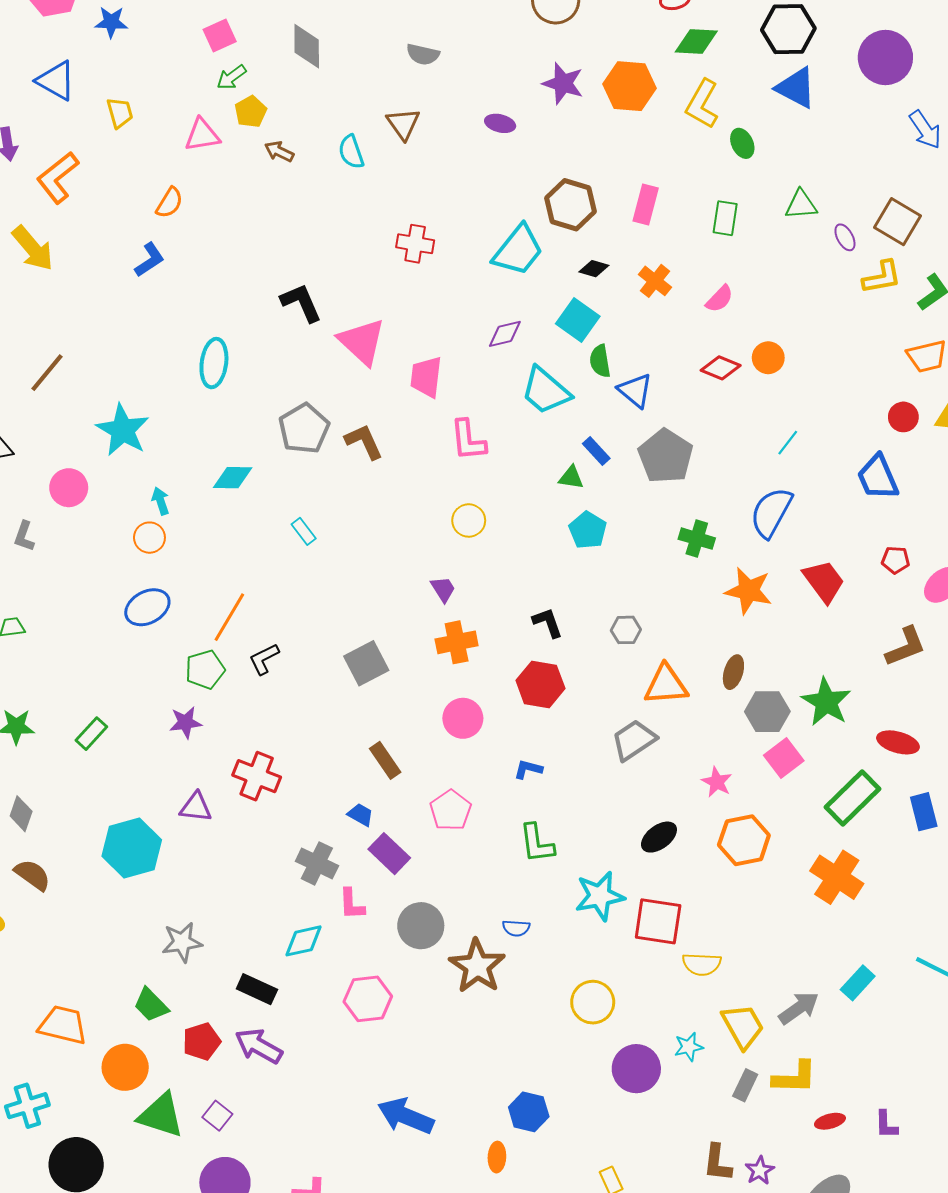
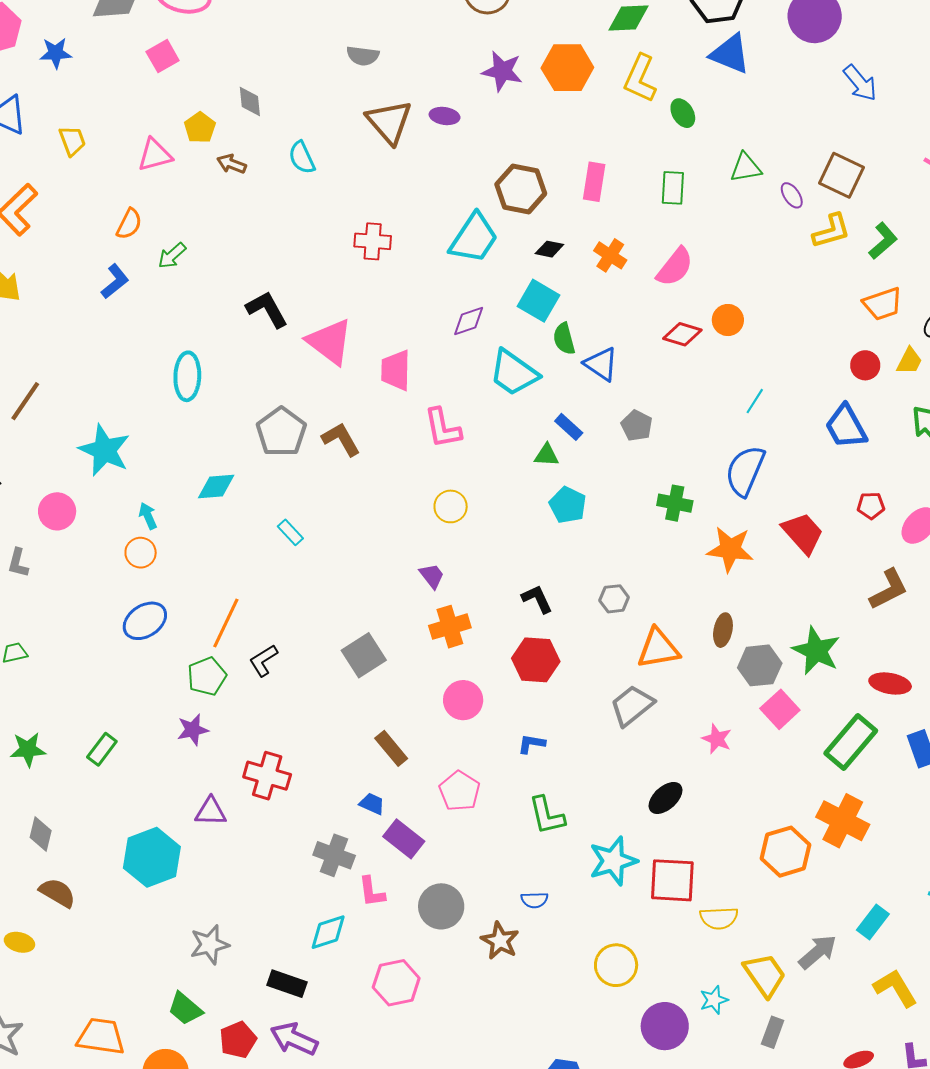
gray diamond: (307, 46) -> (250, 101), moved, size x0.7
green arrow: (231, 77) -> (172, 256), moved
brown triangle: (403, 124) -> (389, 122), moved, size x1.4
pink semicircle: (719, 299) -> (675, 267), size x1.4
gray pentagon: (666, 456) -> (637, 426), size x0.6
orange hexagon: (744, 840) -> (786, 852), moved
brown star: (477, 966) -> (500, 941), size x0.7
yellow L-shape: (795, 1077) -> (895, 988), moved, turned -117

